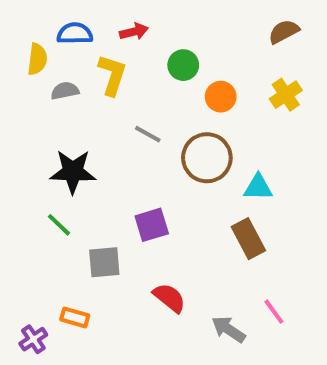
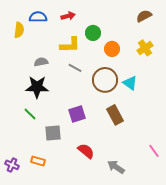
yellow L-shape: (112, 75) -> (70, 45), moved, turned 70
gray semicircle: (65, 91) -> (41, 62), moved
cyan triangle: (258, 187) -> (130, 83), moved, turned 35
brown rectangle: (248, 239) -> (115, 115), moved
pink line: (274, 312) -> (154, 151), moved
purple cross: (33, 339) -> (12, 165), moved, turned -32

